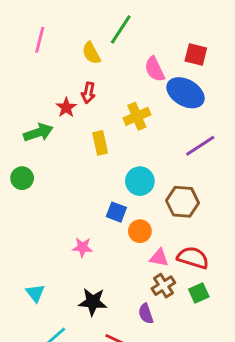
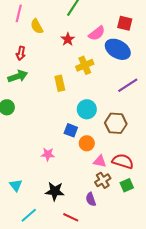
yellow semicircle: (91, 53) -> (37, 26), moved
pink semicircle: (155, 69) -> (97, 33), turned -102
red arrow: (88, 93) -> (21, 53), moved
red star: (66, 107) -> (68, 39), moved

